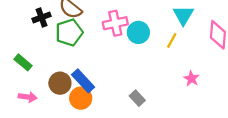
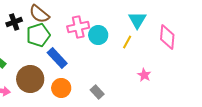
blue rectangle: (83, 81) -> (57, 58), moved
brown circle: (60, 83) -> (30, 79), size x1.4
orange circle: (81, 98) -> (61, 88), moved

